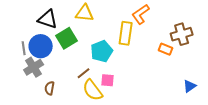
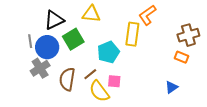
black triangle: (48, 19) -> (54, 20), turned -45
gray line: (24, 48) -> (30, 41), moved
orange rectangle: (166, 49) -> (181, 57), moved
blue triangle: (190, 86) -> (171, 87), moved
brown semicircle: (50, 88) -> (67, 79), moved, size x1.6

